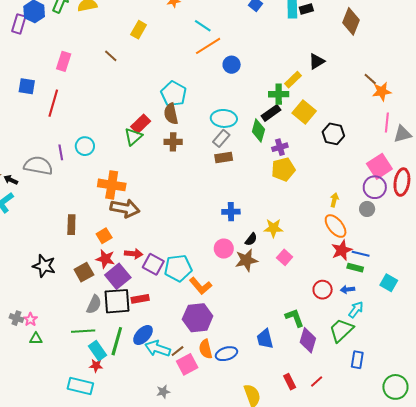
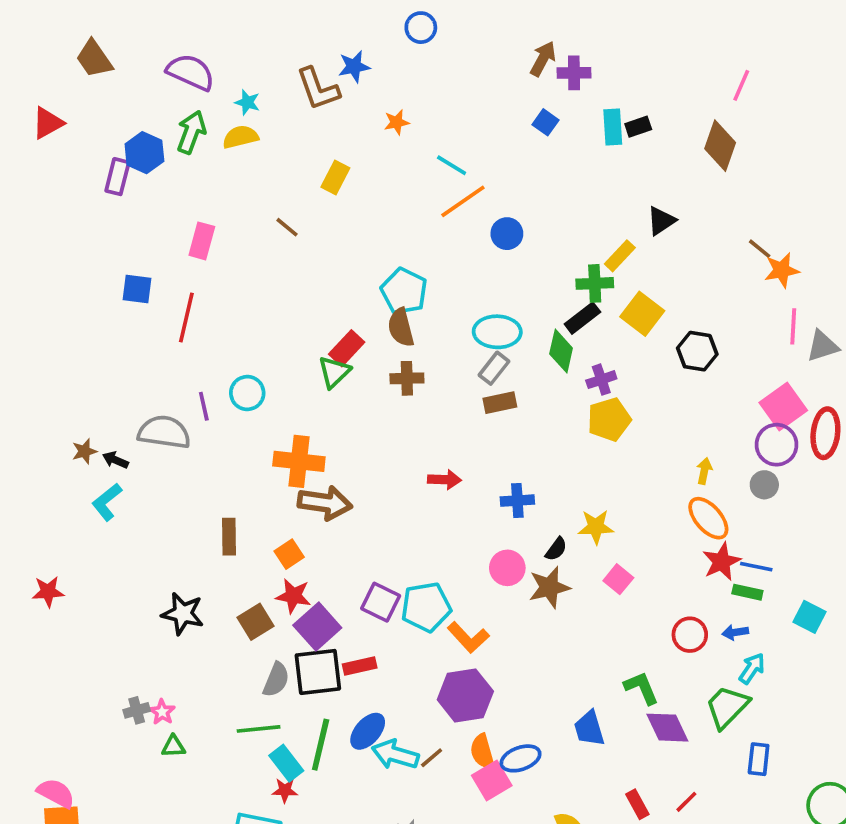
red arrow: (134, 254) -> (444, 480), moved
gray cross: (16, 318) -> (137, 710), turned -32
purple diamond: (308, 340) -> (667, 728), turned -40
pink square: (187, 364) -> (492, 781), moved

